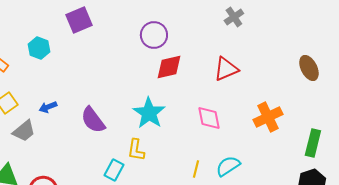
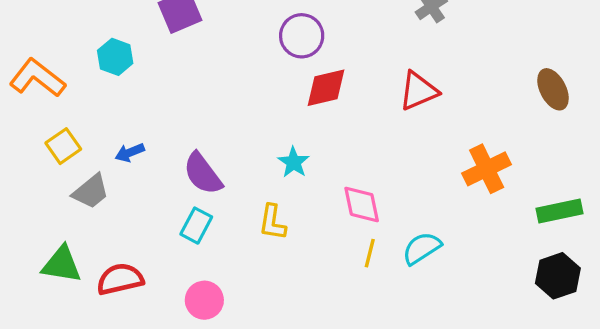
cyan star: (149, 113) -> (294, 162), size x0.6
pink diamond: (209, 118) -> (362, 204), moved
green rectangle: (313, 143) -> (559, 211), turned 64
cyan rectangle: (114, 170) -> (196, 226), moved

